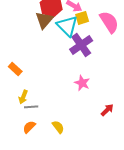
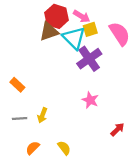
brown triangle: (44, 20) -> (49, 32), turned 30
yellow arrow: (23, 97) -> (42, 115), moved
gray line: (31, 107) -> (20, 119), moved

